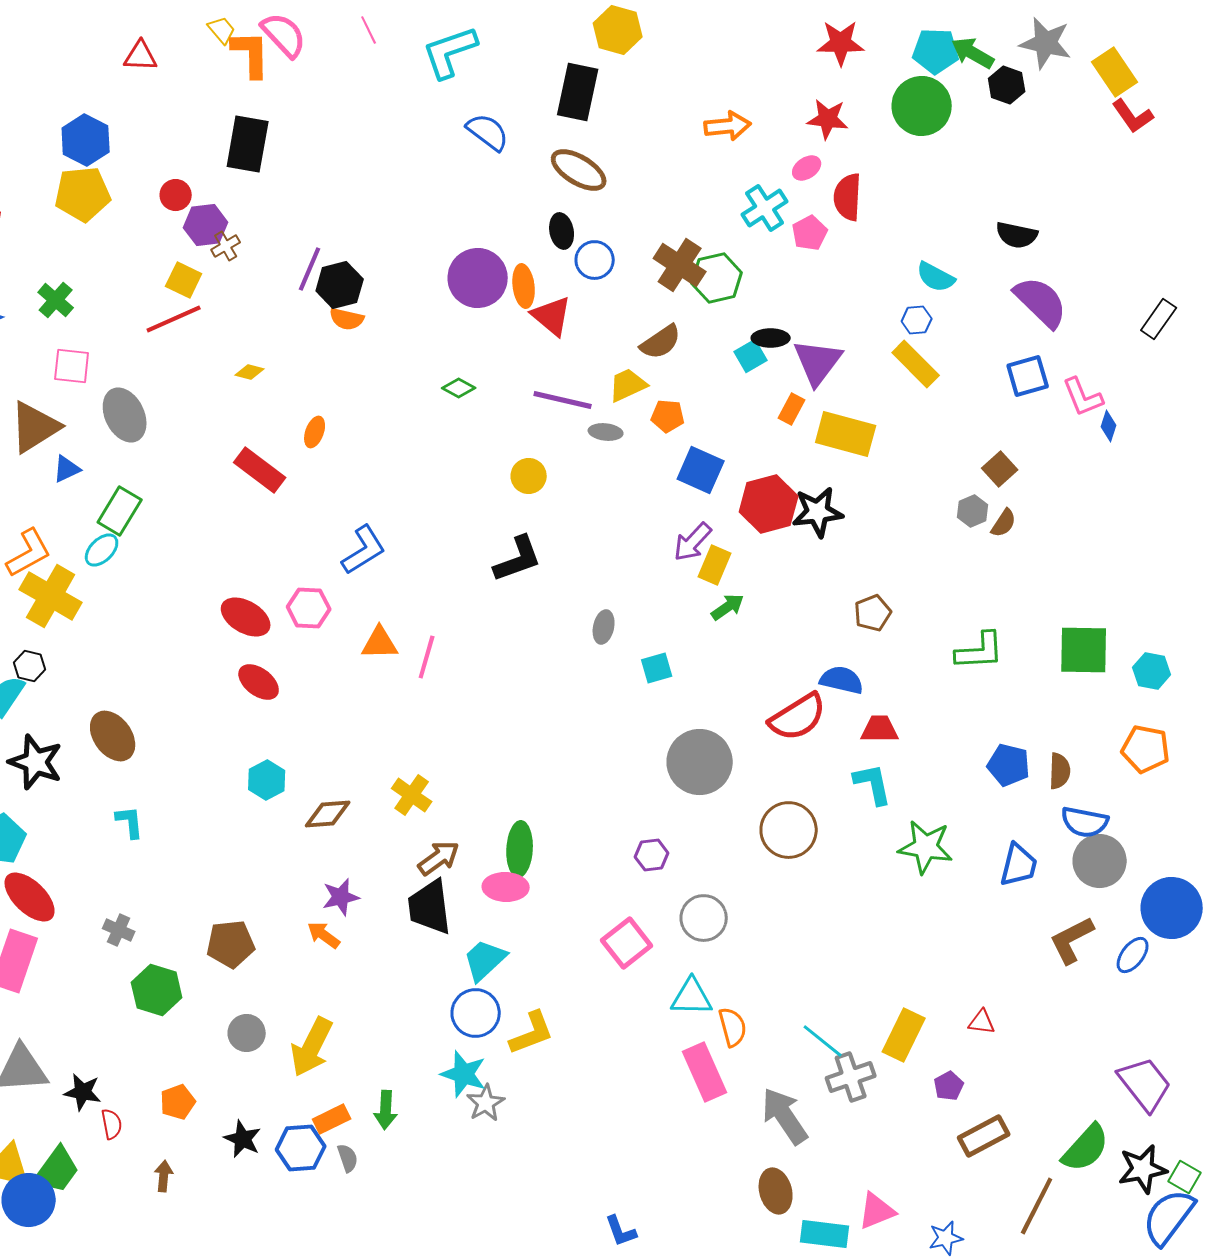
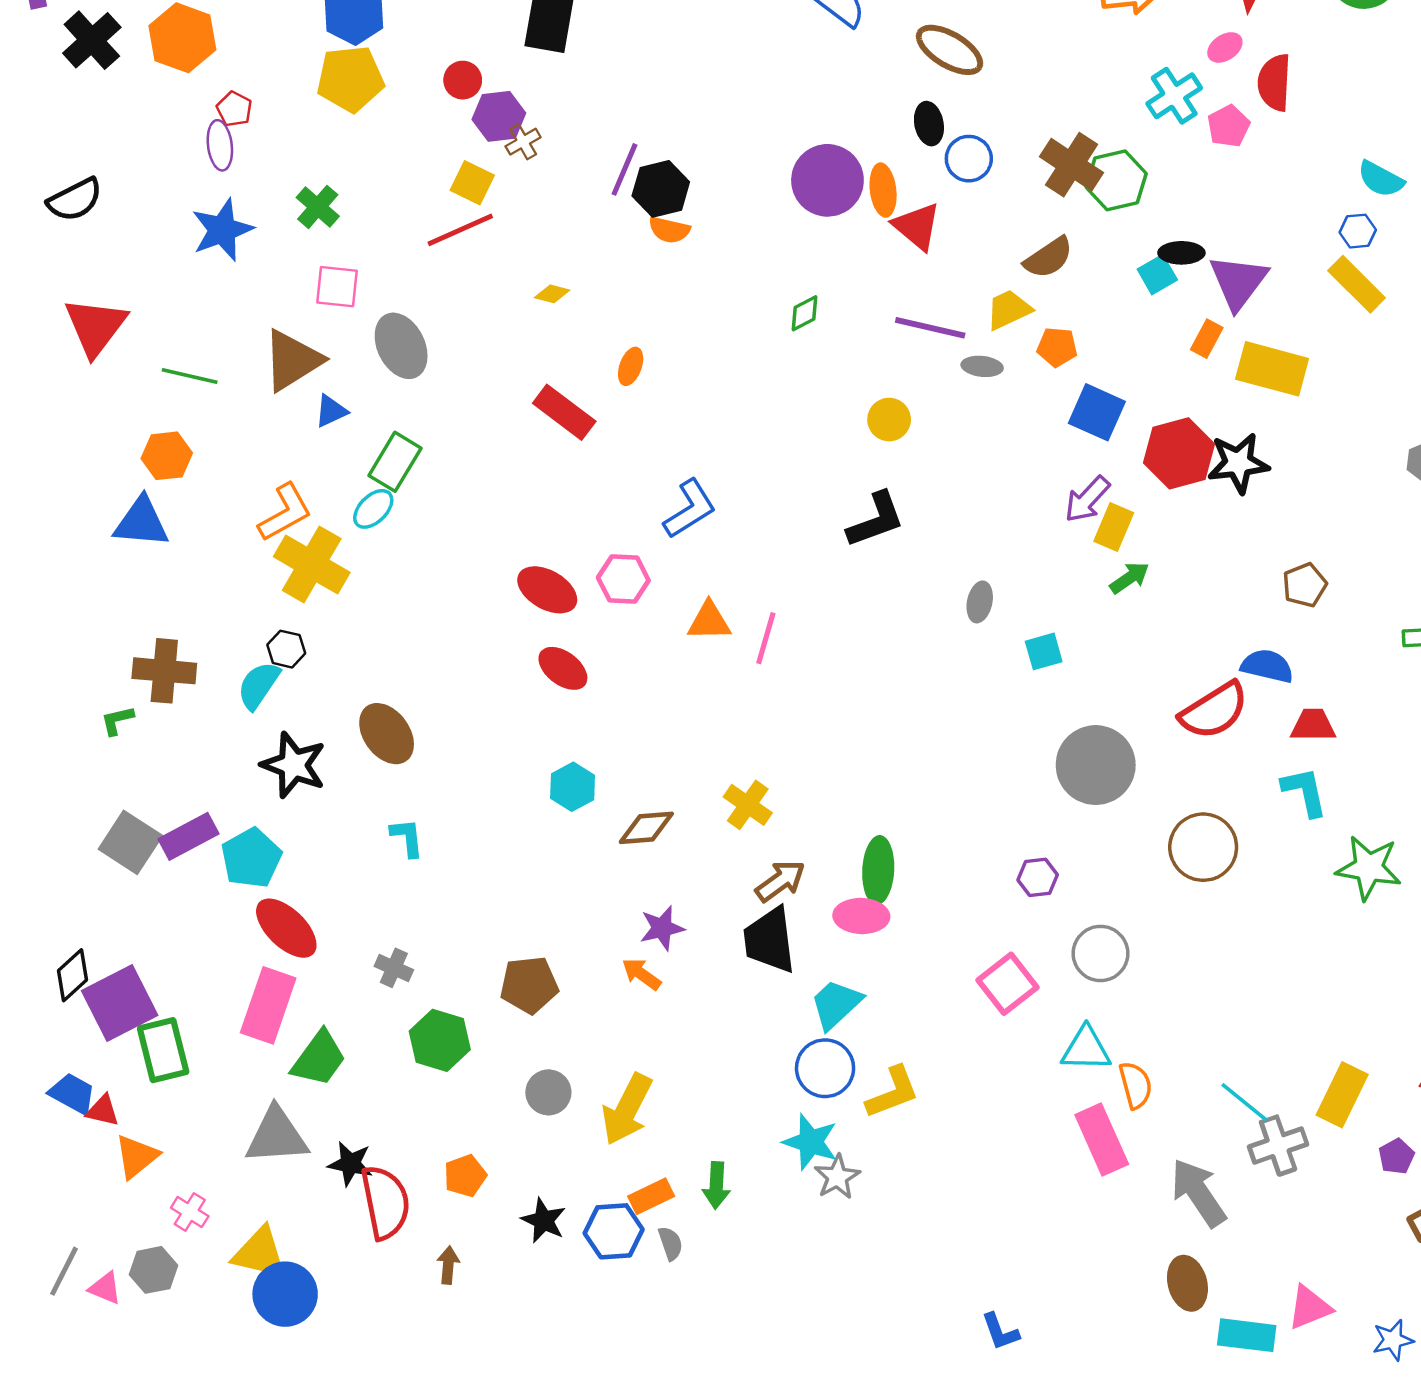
green diamond: (459, 388) -> (805, 313), turned -56
red semicircle: (112, 1124) -> (385, 1202), size x2.0
green trapezoid: (57, 1170) -> (319, 1059), moved

